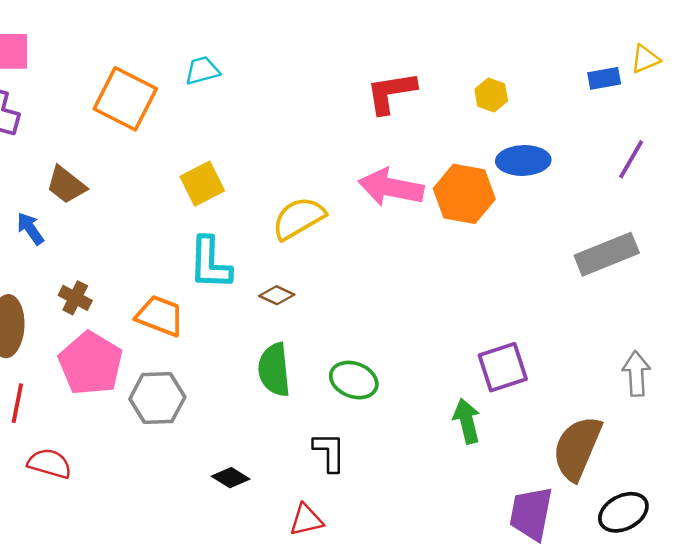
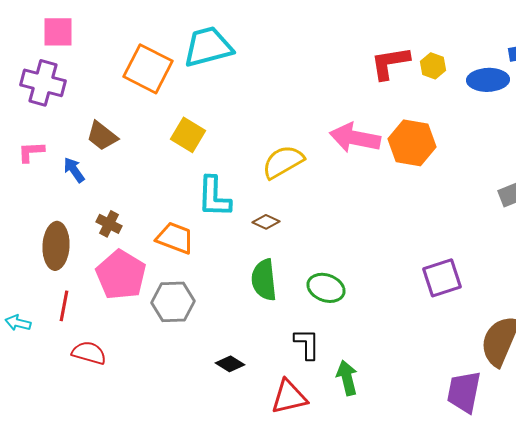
cyan trapezoid: (202, 71) -> (208, 47), size x1.8
red L-shape: (391, 92) -> (390, 63), moved
blue ellipse: (523, 160) -> (488, 80), moved
yellow square: (202, 184) -> (188, 135), moved, turned -32
green arrow: (467, 421) -> (347, 378), moved
red triangle: (306, 520) -> (289, 397), size x1.4

